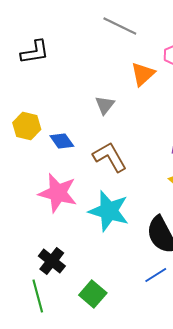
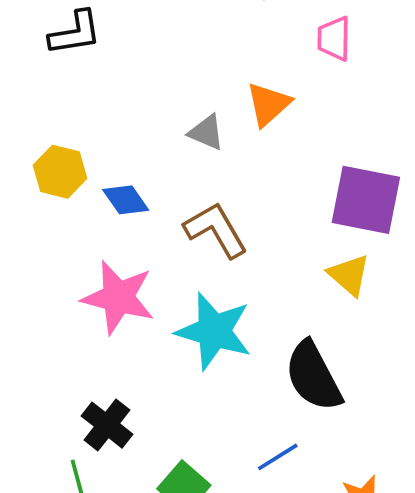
orange triangle: (143, 74) -> (268, 104), moved
gray triangle: (105, 105) -> (206, 132), turned -45
blue line: (156, 275) -> (278, 457), moved

